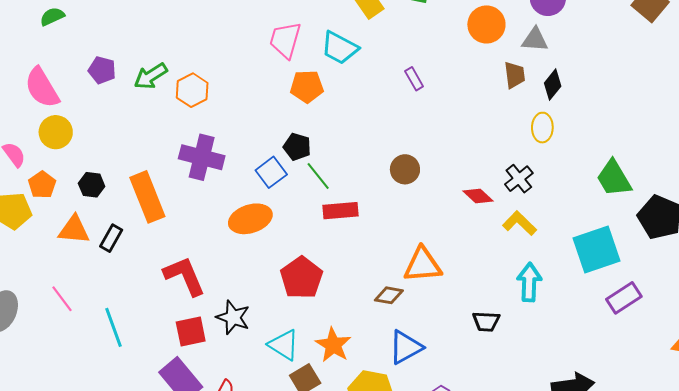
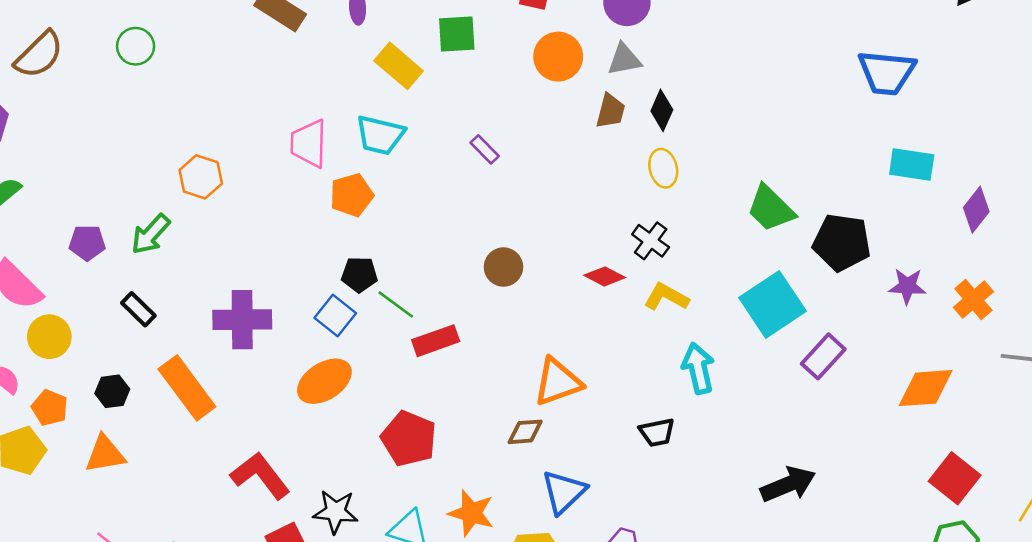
brown trapezoid: (515, 75) -> (611, 111), turned 36
orange hexagon: (192, 90) -> (201, 177), moved
black rectangle: (111, 238) -> (138, 309), moved, turned -60

